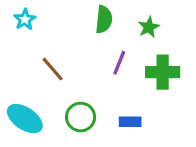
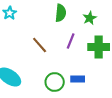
brown line: (53, 69) -> (40, 45), moved
green circle: (81, 117) -> (55, 82), moved

